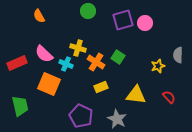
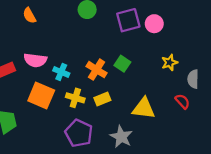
yellow cross: (78, 48) -> (75, 98), moved
pink semicircle: (44, 54) -> (35, 60), turned -36
gray semicircle: (178, 55) -> (193, 79), moved
yellow star: (158, 66) -> (170, 63), moved
red semicircle: (169, 97) -> (182, 101), moved

